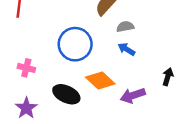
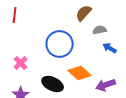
blue arrow: (126, 49) -> (110, 48), moved
pink cross: (26, 68) -> (21, 63), turned 32

